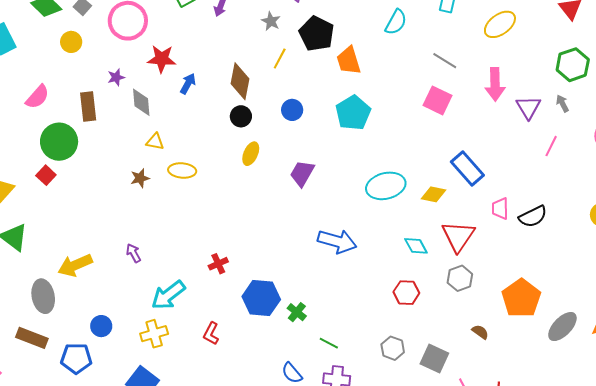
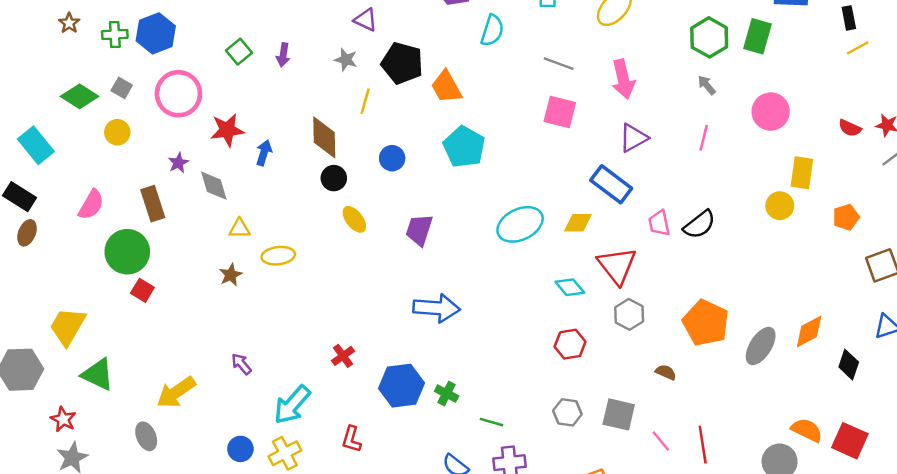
purple triangle: (528, 107) -> (633, 138), moved, turned 44
yellow ellipse: (251, 154) -> (354, 219), turned -50
red square: (46, 175) -> (142, 290), moved
blue arrow: (337, 241) -> (436, 308), moved
gray ellipse: (43, 296) -> (146, 436), size x0.7
blue circle: (101, 326) -> (240, 449), moved

